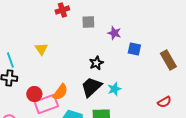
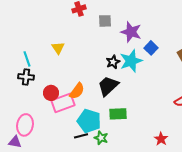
purple star: (114, 33) -> (131, 32), size x1.5
blue square: (134, 49) -> (151, 48), turned 32
cyan star: (114, 89) -> (131, 61), moved, size x1.6

